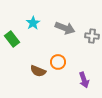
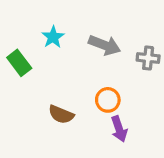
orange circle: (58, 62) -> (108, 100), moved
purple arrow: (84, 80) -> (119, 129), moved

